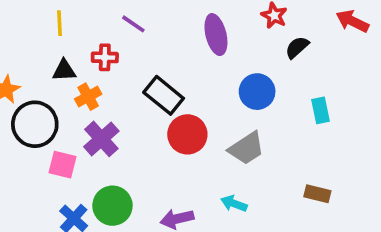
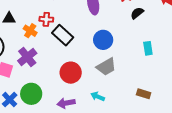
red cross: (105, 57) -> (46, 19), moved
blue circle: (257, 92) -> (103, 40), moved
orange cross: (88, 97) -> (30, 31), moved, turned -32
red circle: (187, 134) -> (71, 73), moved

